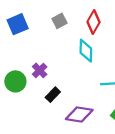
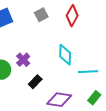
cyan diamond: (86, 51) -> (65, 55), moved

